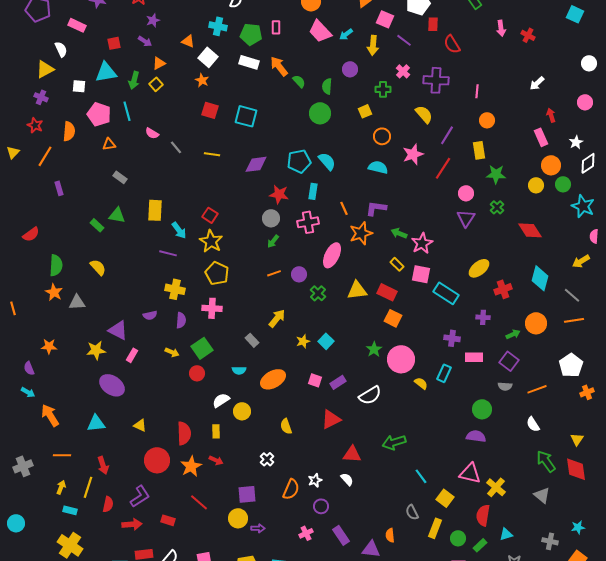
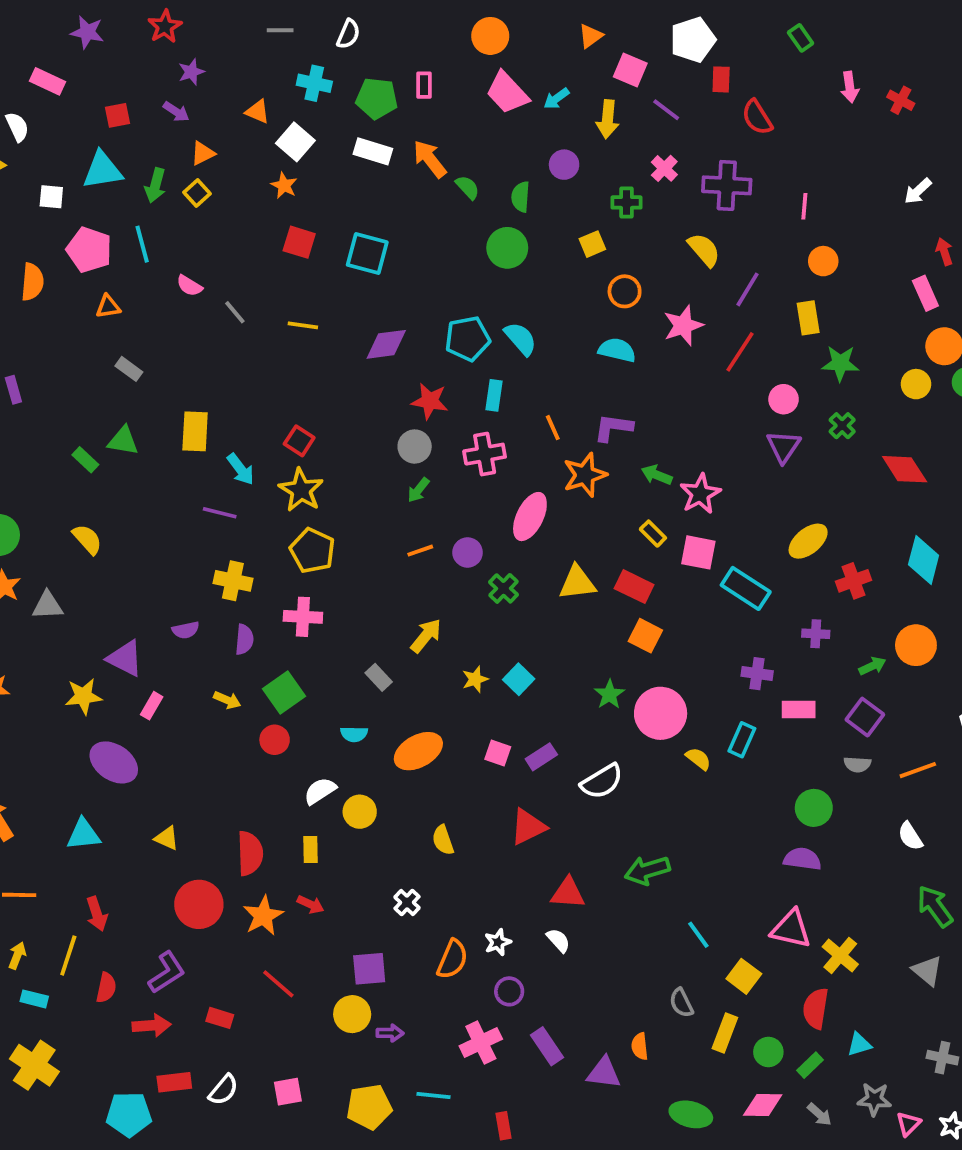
pink cross: (306, 533) -> (481, 1042), size x1.5

